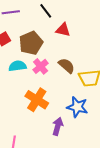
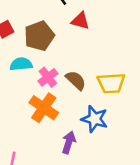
pink cross: (41, 66) -> (48, 77), moved
brown semicircle: (67, 66) -> (76, 80), moved

